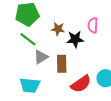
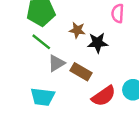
pink semicircle: (93, 25) -> (118, 13), moved
brown rectangle: (62, 64) -> (81, 72), turned -60

